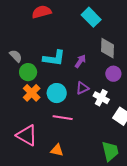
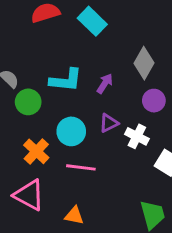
cyan rectangle: (91, 17) -> (92, 21), moved
gray diamond: (107, 48) -> (144, 63), turned 30
orange cross: (32, 93) -> (36, 151), moved

